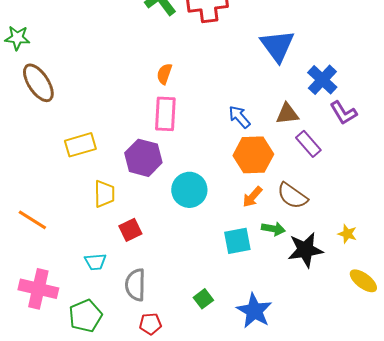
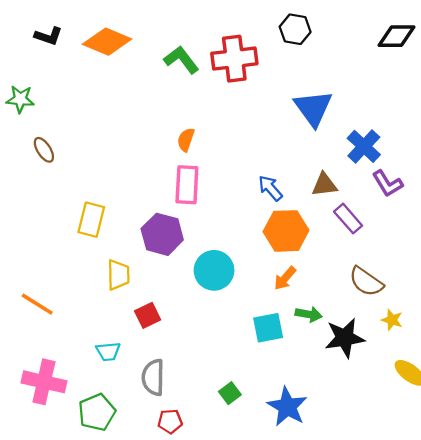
brown ellipse: (38, 83) -> (44, 150), size x0.6
yellow rectangle: (80, 145) -> (91, 220), turned -60
brown semicircle: (292, 196) -> (366, 282), moved

